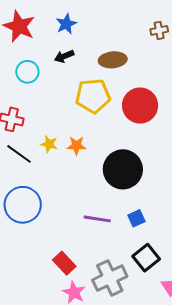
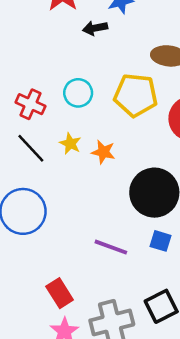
black arrow: (64, 56) -> (95, 28), moved
cyan circle: (27, 72) -> (78, 93), moved
blue square: (136, 218) -> (161, 241), moved, turned 30

